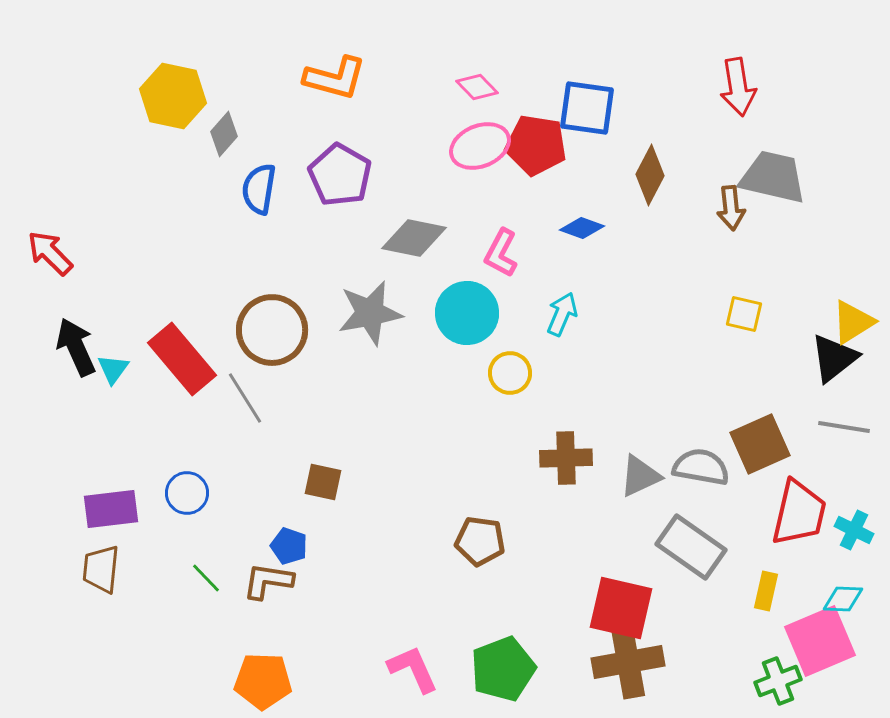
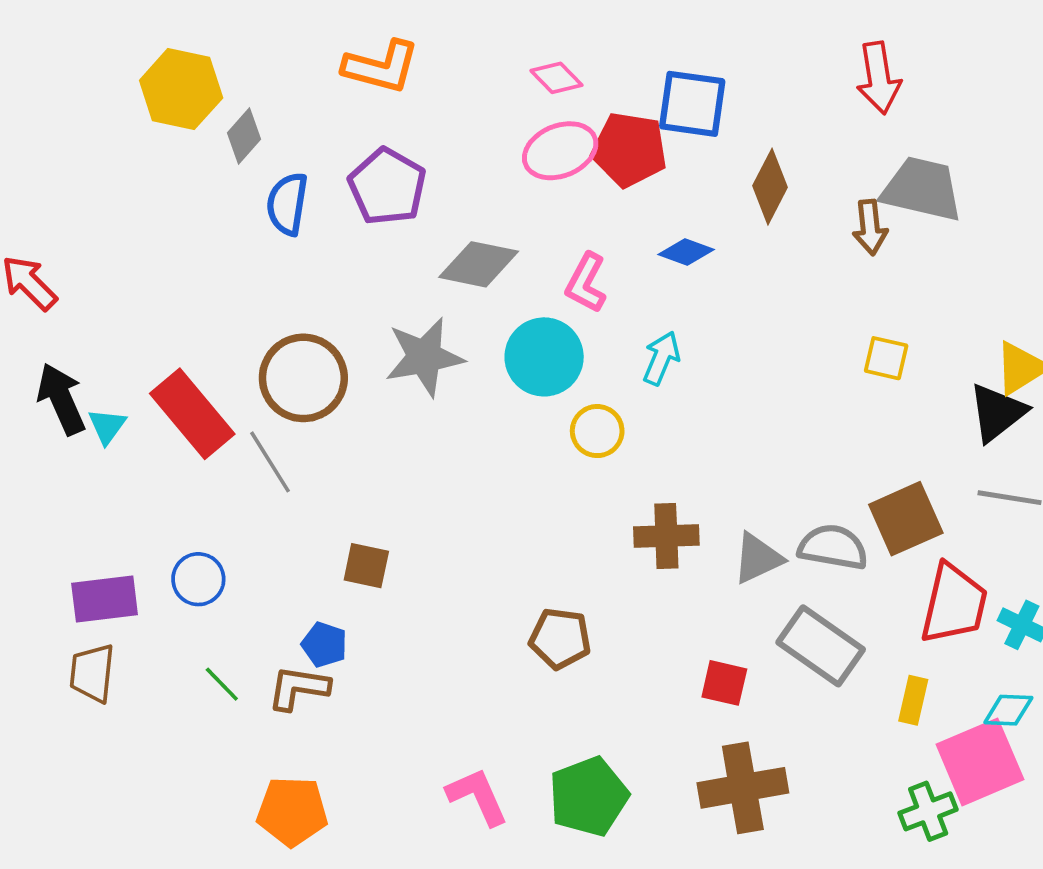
red square: (621, 608) -> (724, 683), moved, size x0.6

